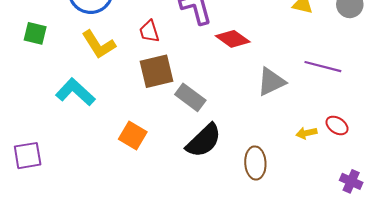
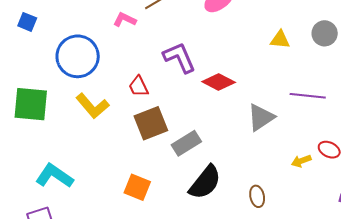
green square: (35, 33) -> (31, 104), size x1.6
cyan L-shape: (75, 92) -> (54, 176), moved
gray rectangle: (190, 97) -> (186, 143), turned -60
brown ellipse: (255, 163) -> (257, 196), size x0.7

